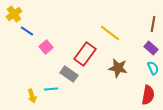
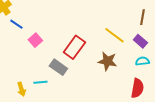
yellow line: (110, 33) -> (114, 35), moved
cyan semicircle: (153, 68) -> (142, 61), turned -72

